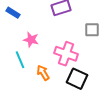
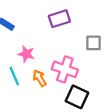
orange arrow: (43, 73) -> (40, 78), moved

